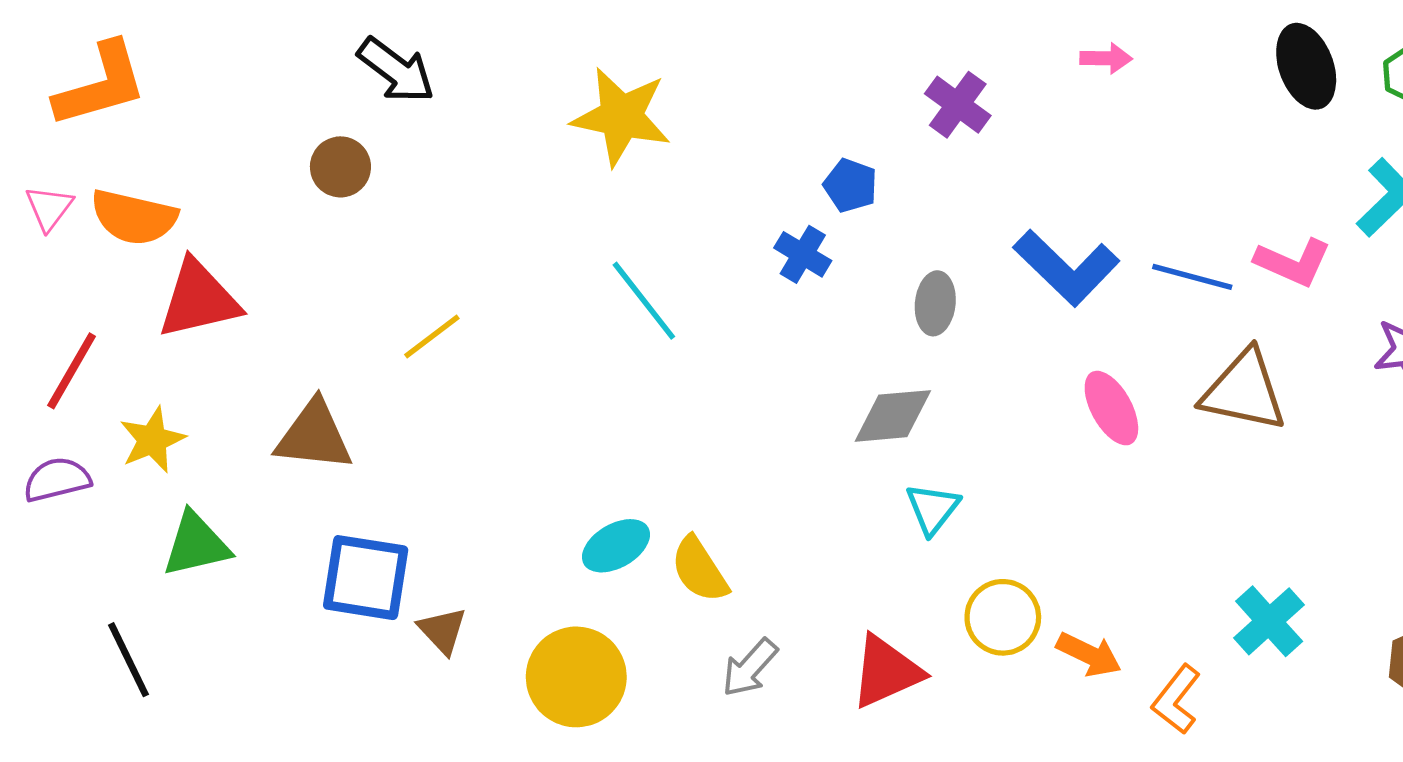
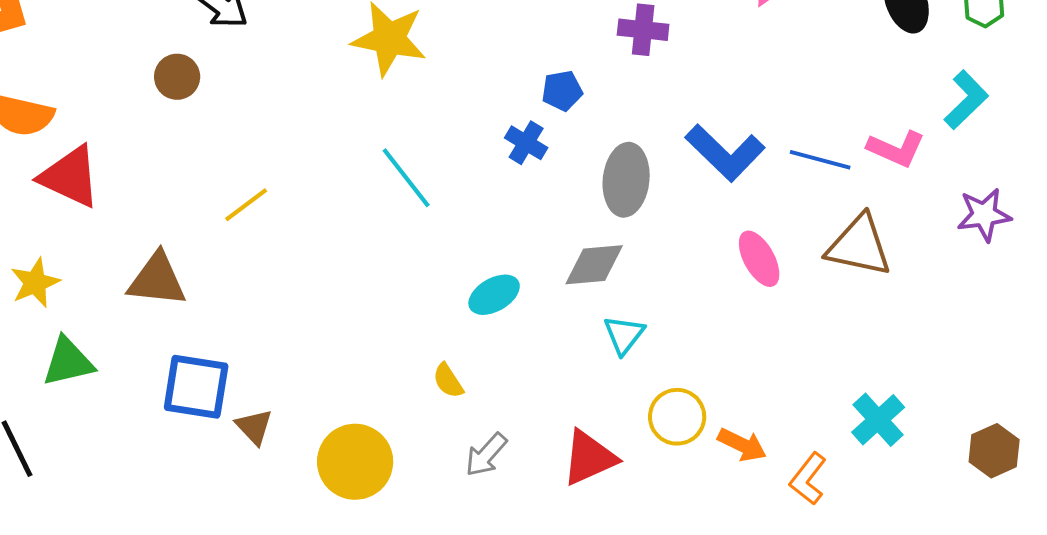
purple cross: (958, 105) -> (643, 30), turned -30
blue pentagon: (850, 185) -> (562, 91), turned -30
red triangle: (199, 299) -> (70, 177), turned 38
gray ellipse: (935, 303) -> (626, 180), size x1.5
cyan ellipse: (616, 546) -> (494, 295), moved
yellow semicircle: (699, 570) -> (448, 381), size x0.7

